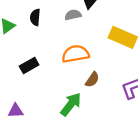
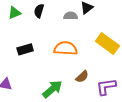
brown semicircle: (92, 80) -> (82, 77), moved

